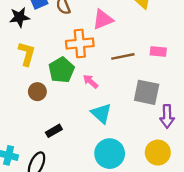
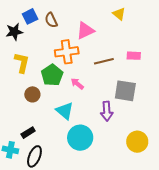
cyan triangle: (101, 113) -> (65, 111), moved
purple arrow: (167, 116) -> (107, 111), moved
black rectangle: (54, 131) -> (28, 133), moved
cyan circle: (110, 154) -> (80, 138), moved

